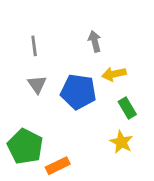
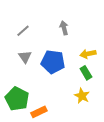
gray line: (34, 46) -> (23, 31), turned 56
yellow arrow: (114, 74) -> (88, 54), moved

